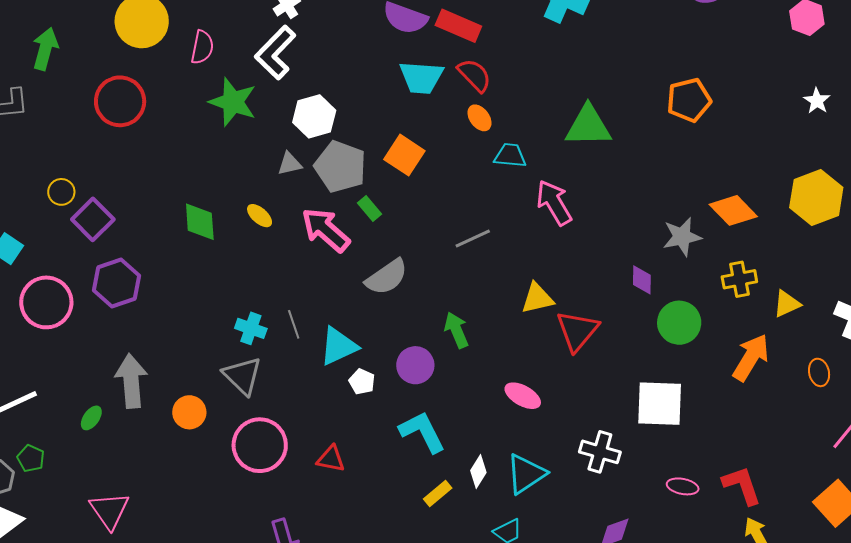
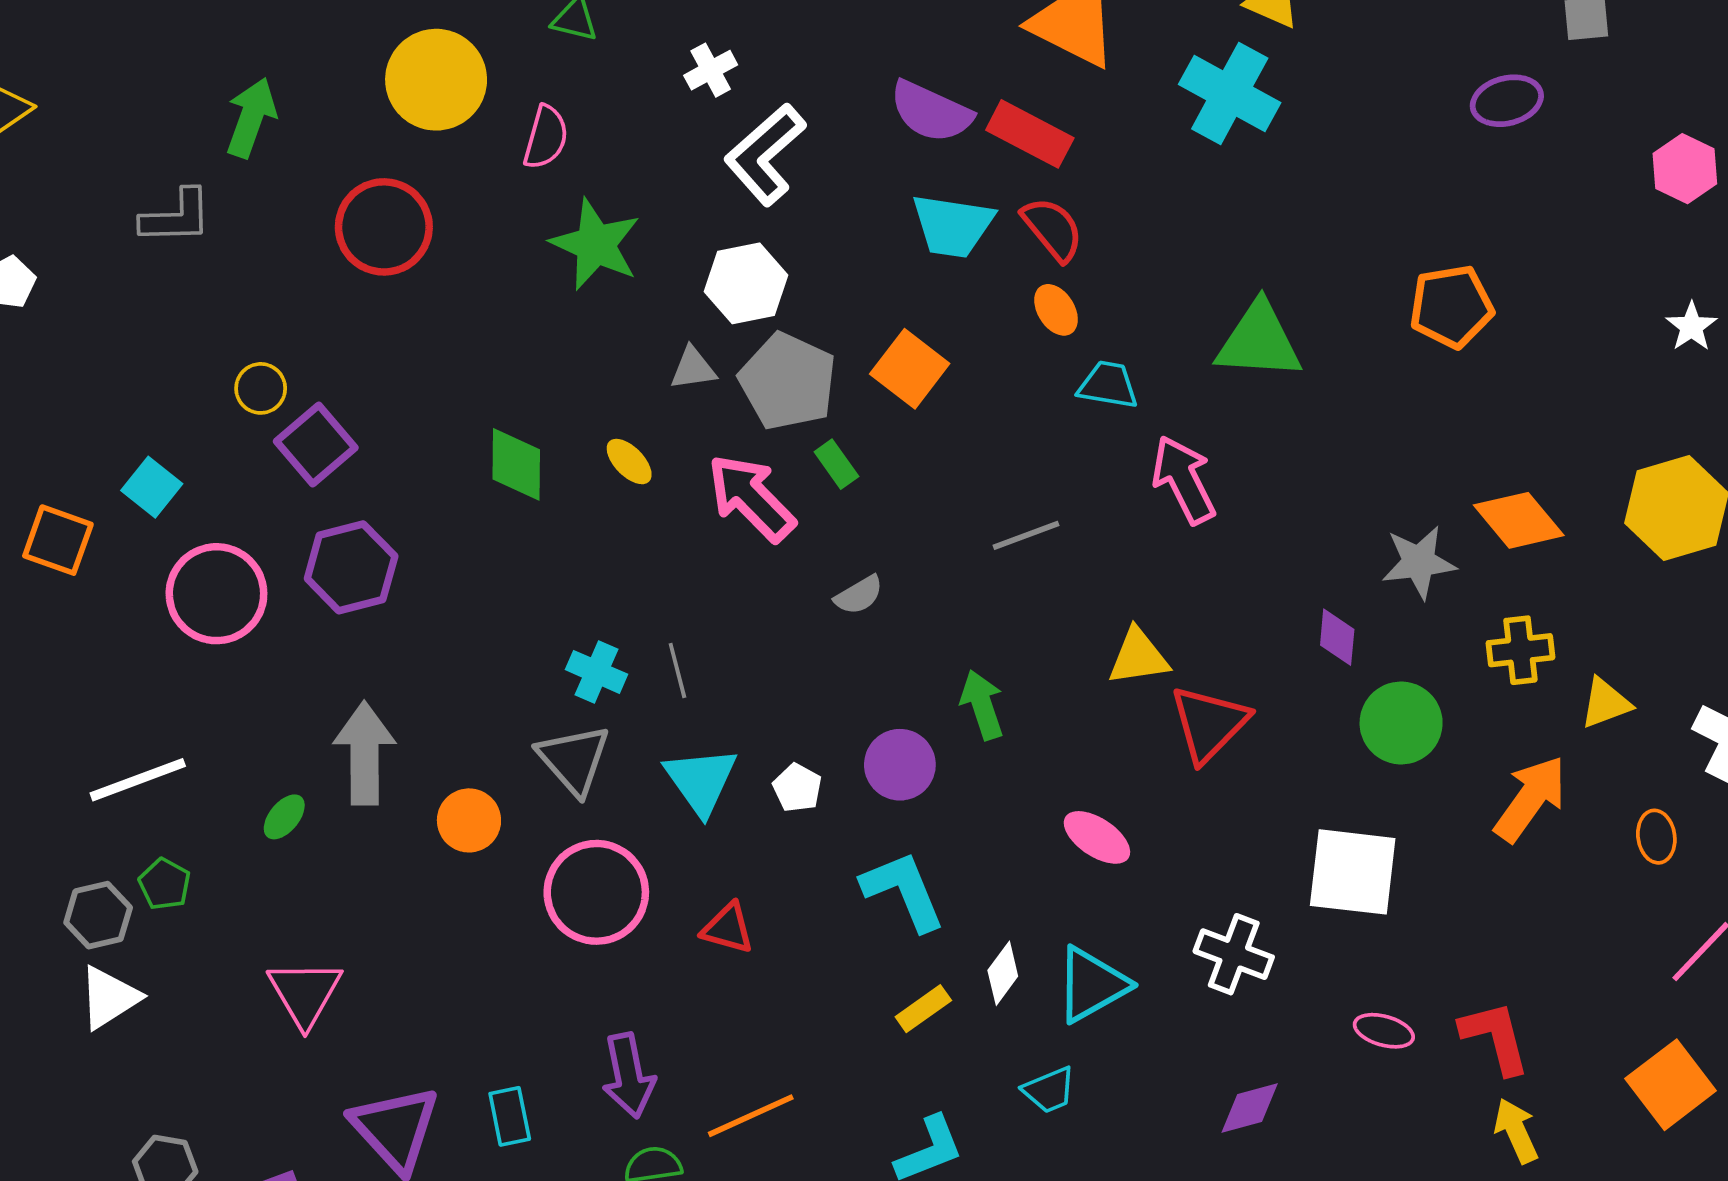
white L-shape: (275, 53) -> (765, 154), moved
gray semicircle: (387, 277) -> (859, 595), size x0.6
cyan triangle: (339, 346) -> (701, 781), moved, turned -45

